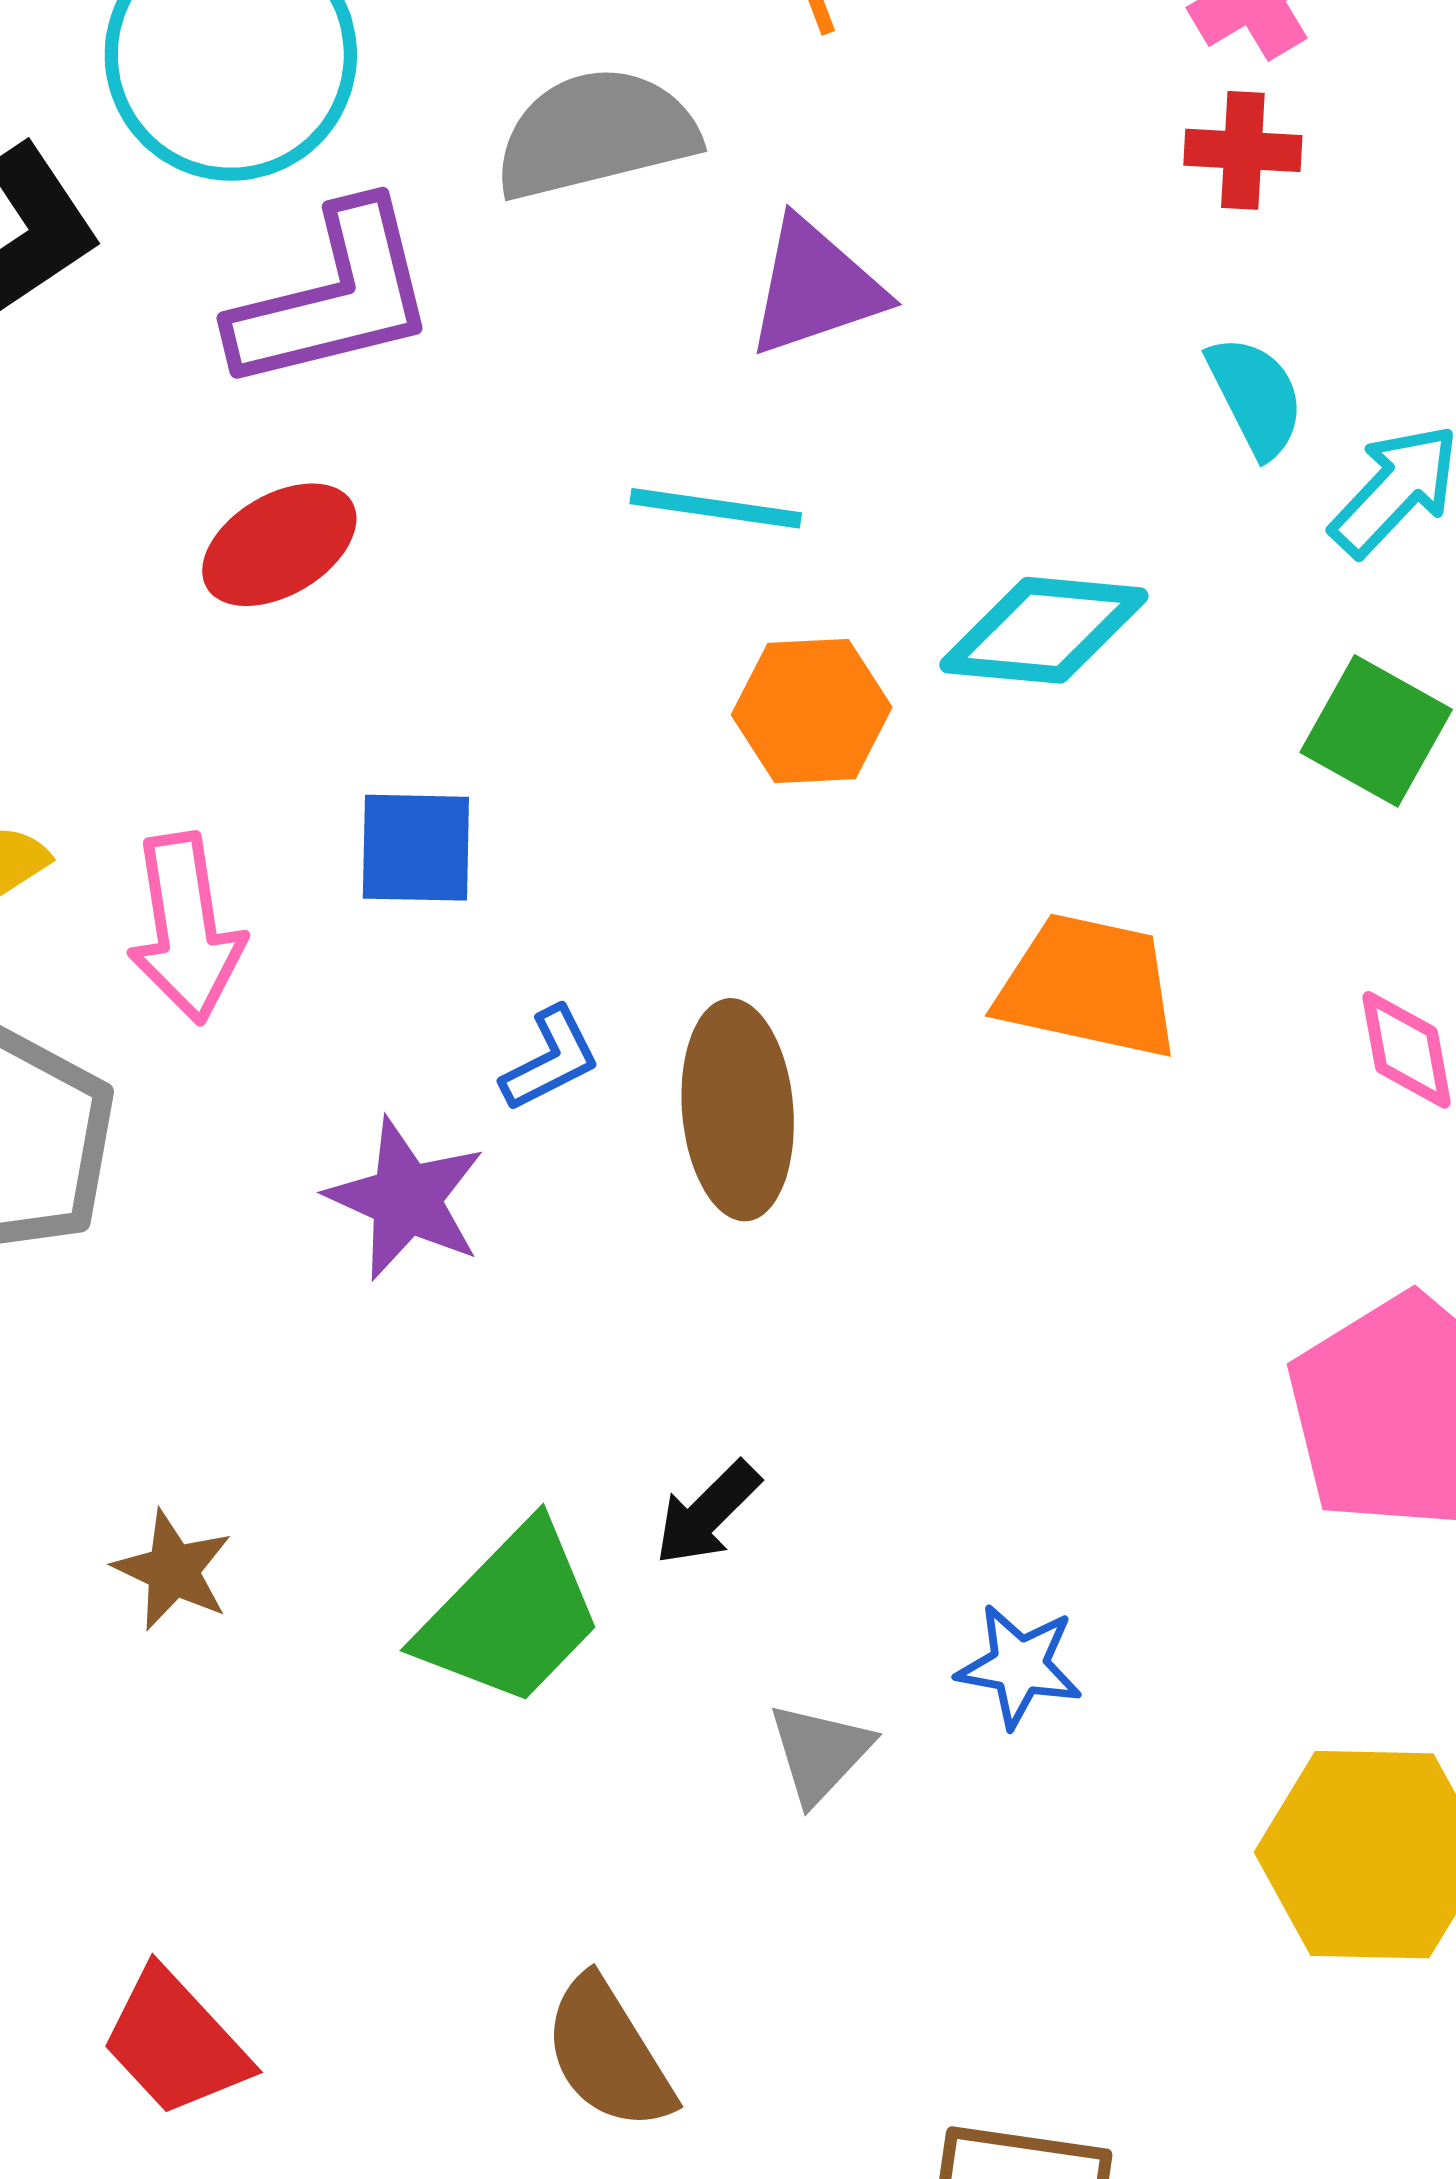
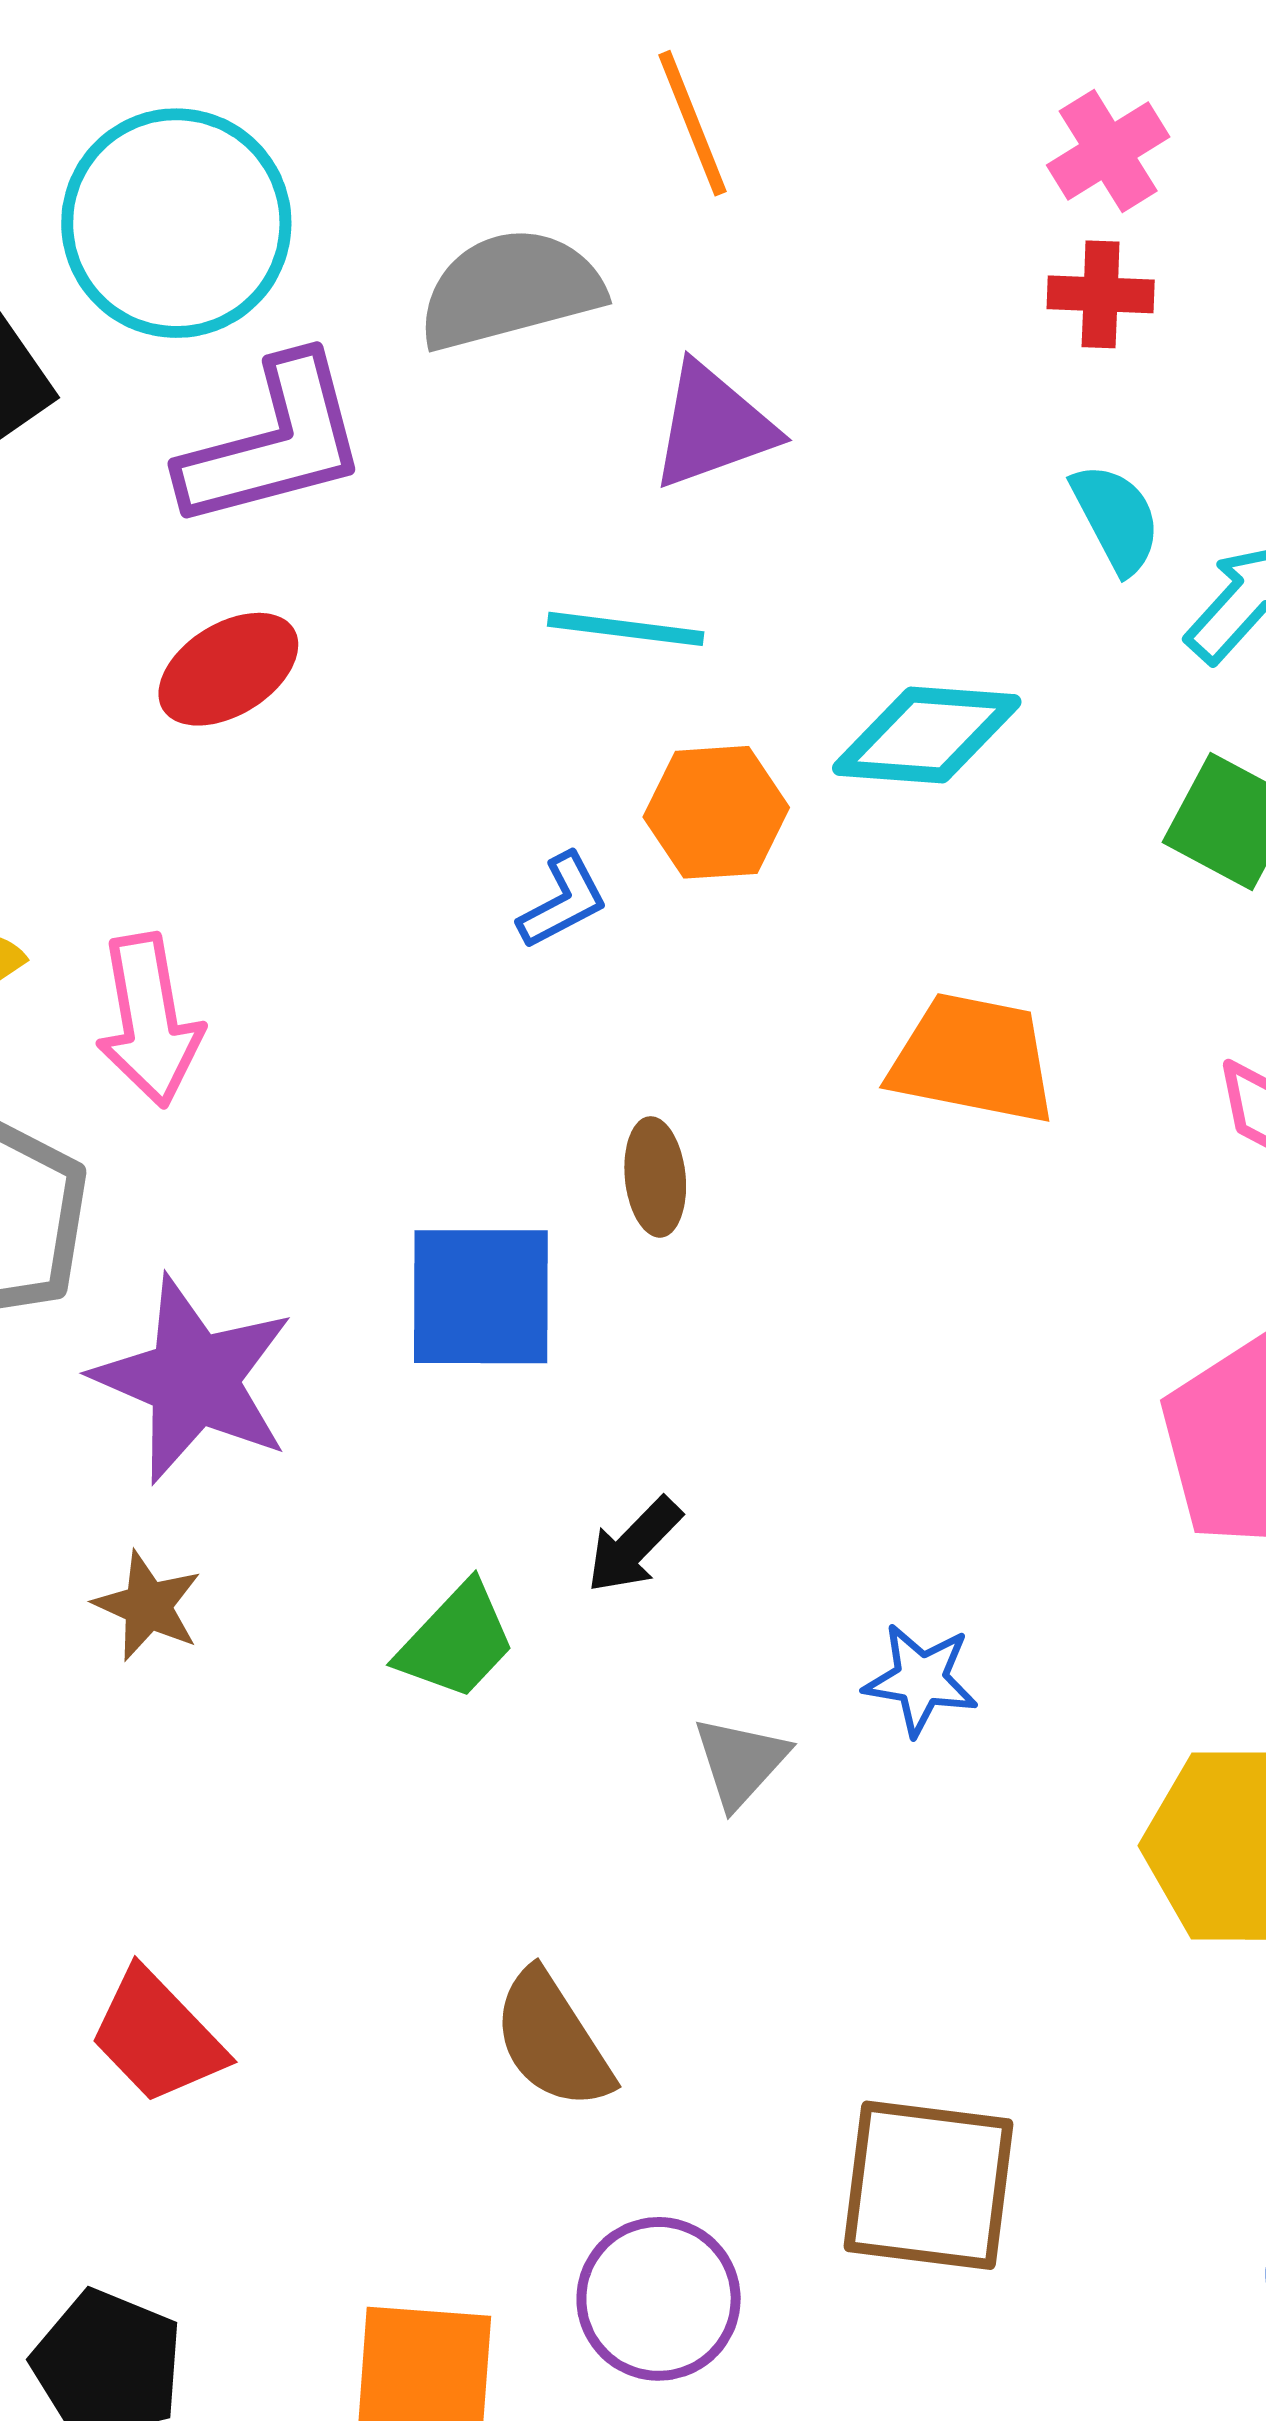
blue square: (416, 848) -> (481, 1297), moved, size x1.4
blue L-shape: (551, 1059) -> (563, 901), moved
brown ellipse: (738, 1110) -> (655, 1177), size x0.6
purple star: (406, 1199) -> (193, 1380), moved, size x1.4
green trapezoid: (511, 1615) -> (456, 1641), size x0.7

